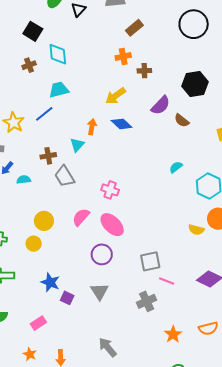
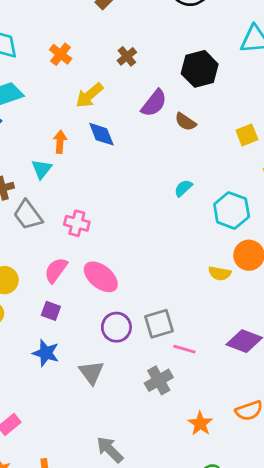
orange cross: (123, 56) -> (61, 54), moved, turned -35
brown cross: (144, 71) -> (127, 56), turned -32
blue diamond: (122, 124) -> (101, 134), turned 30
pink cross: (110, 190) -> (77, 223), moved
purple circle: (102, 254) -> (116, 327), moved
blue star: (50, 282) -> (46, 353), moved
purple square: (67, 298) -> (51, 311), moved

